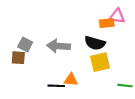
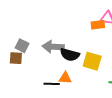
black semicircle: (95, 43) -> (70, 55), moved
yellow square: (100, 62) -> (92, 61), turned 30

